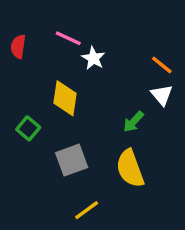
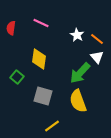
white star: (93, 58) -> (77, 35), moved
green arrow: (133, 122) -> (80, 73), size x1.6
gray square: (72, 160) -> (43, 96), turned 36

